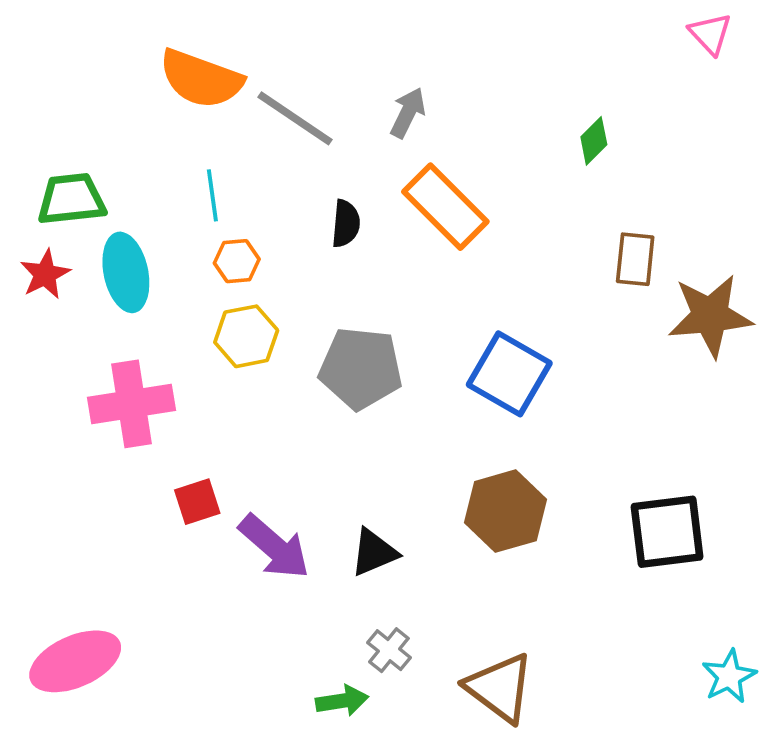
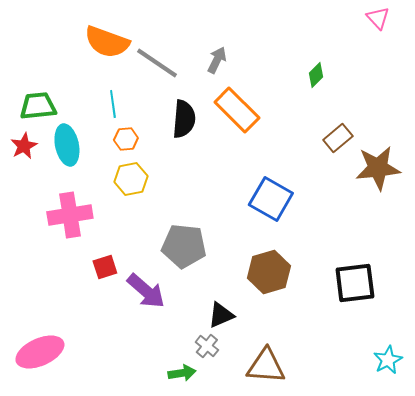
black semicircle: (346, 224) -> (184, 119), size x1.5
brown rectangle: (635, 259) -> (338, 138), turned 44
gray pentagon: (361, 368) -> (184, 246), moved
black triangle: (374, 552) -> (221, 315), moved
brown triangle: (500, 688) -> (266, 366), turned -33

